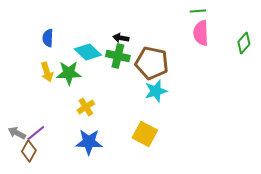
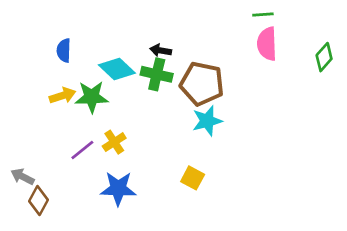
yellow arrow: (47, 72) -> (62, 96), turned -90
purple line: (36, 133) -> (82, 150), moved
yellow square: (145, 134) -> (193, 178), size x0.7

